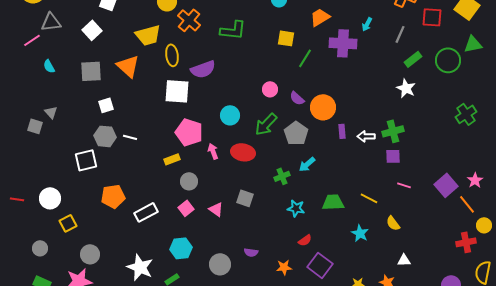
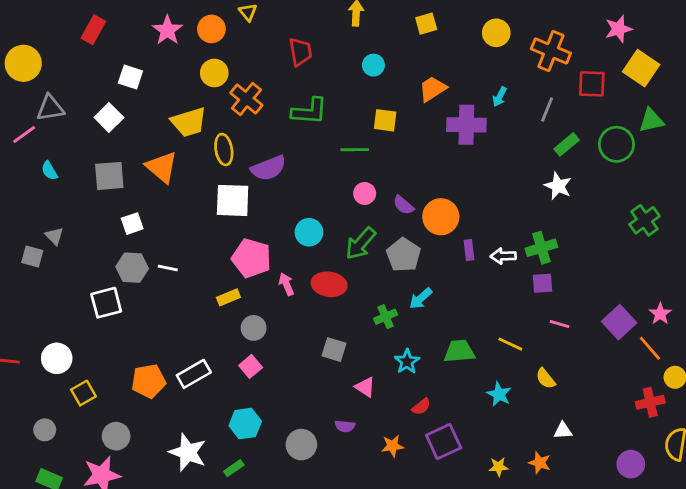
green line: (305, 58) -> (355, 150), moved, turned 60
orange pentagon: (113, 196) -> (149, 381), moved
cyan star: (296, 208) -> (407, 362), turned 30
pink triangle: (216, 209) -> (365, 387), moved
purple square: (320, 265) -> (444, 442), turned 30

